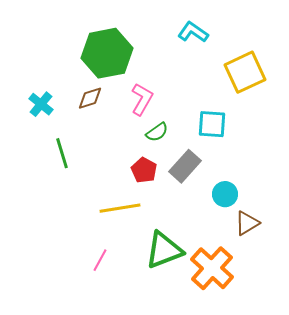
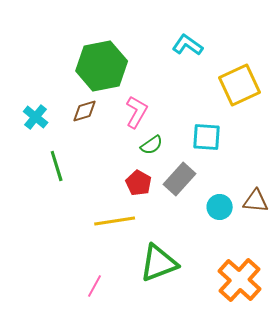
brown triangle: (247, 223) -> (256, 201), moved, turned 36
pink line: (100, 260) -> (95, 286), moved
orange cross: (212, 268) -> (240, 280), moved

